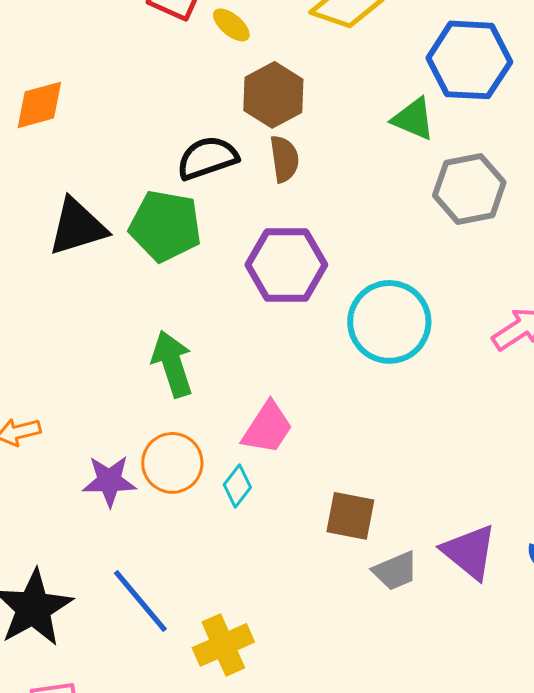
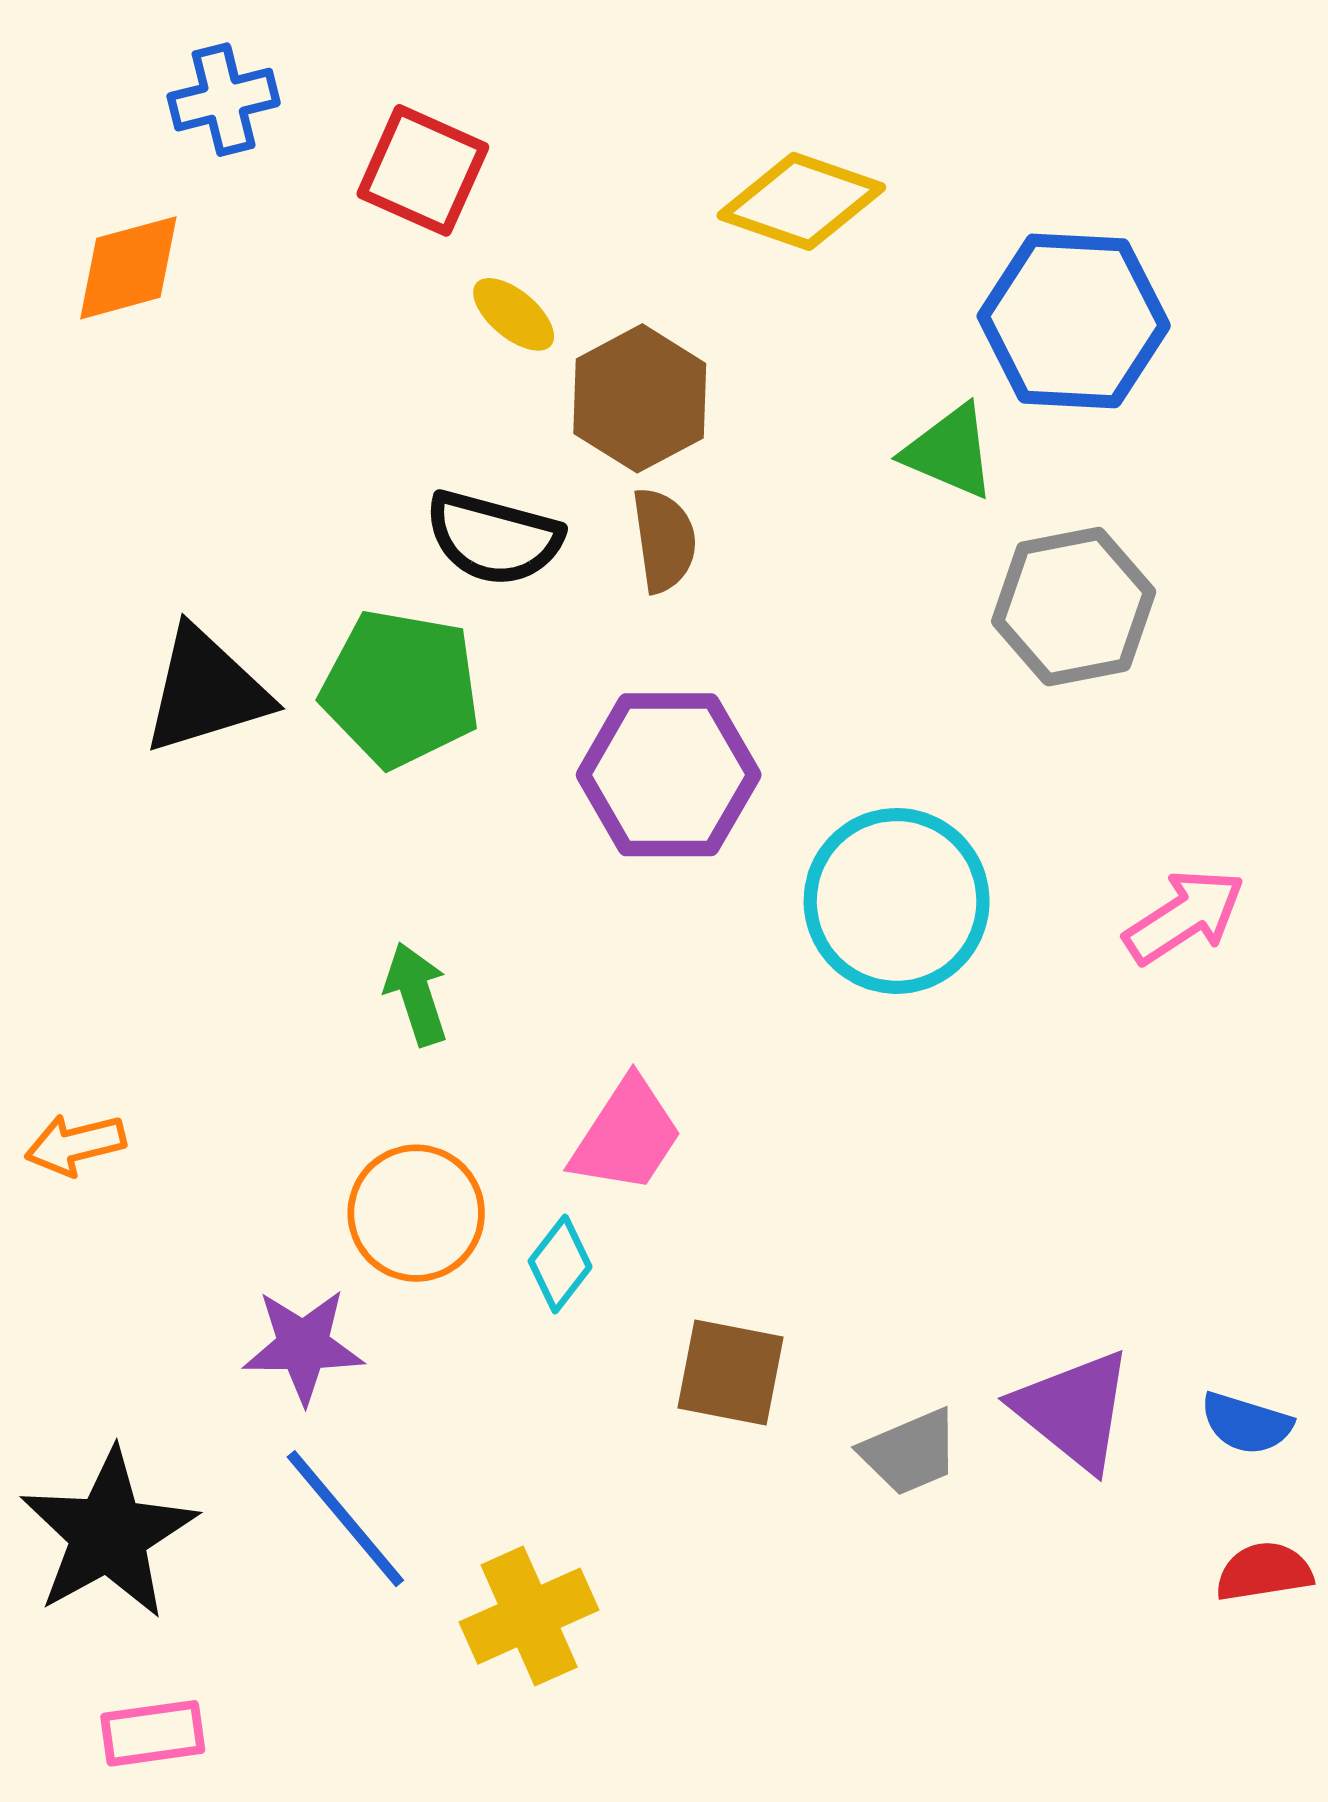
yellow ellipse: (231, 25) -> (514, 314), moved
orange diamond: (39, 105) -> (128, 268), moved
black semicircle: (207, 158) -> (494, 538), turned -146
green arrow: (172, 364) -> (416, 994), size x0.7
purple star: (109, 481) -> (303, 1346), moved
brown square: (350, 516) -> (731, 1372), moved

